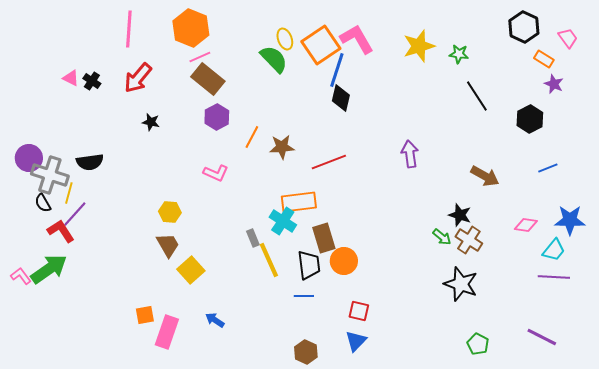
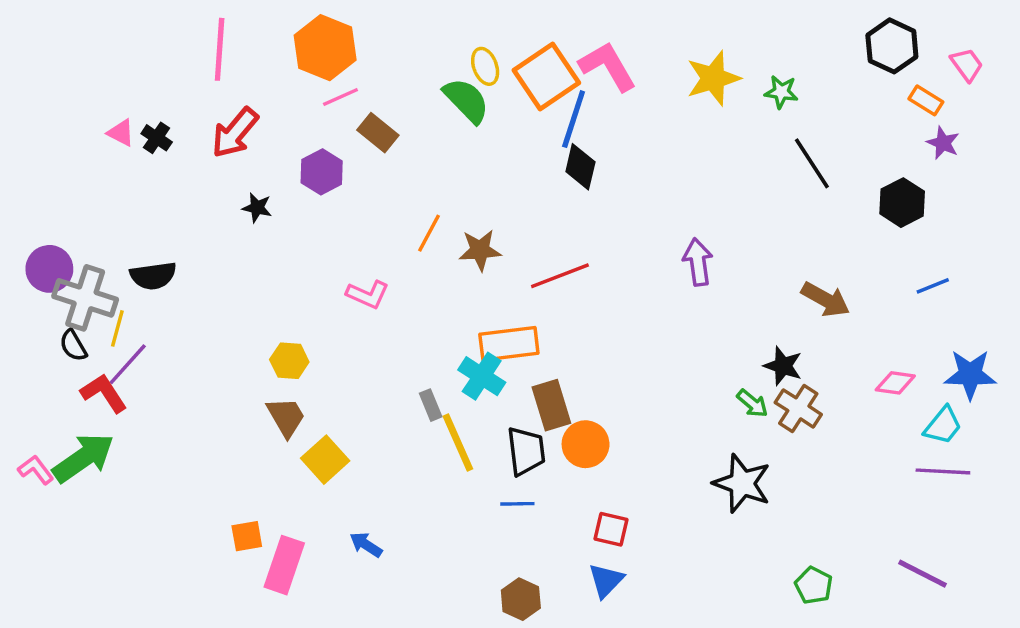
brown rectangle: (208, 79) -> (378, 133), moved, size x0.7
purple hexagon: (217, 117) -> (322, 172), moved
black star: (461, 284) -> (742, 483), moved

